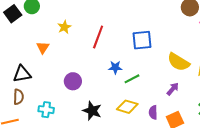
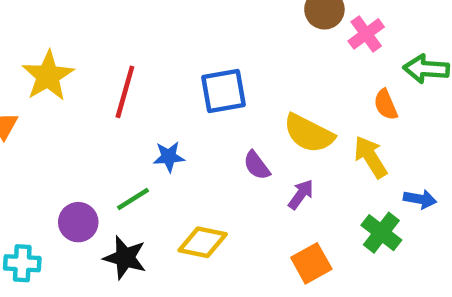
yellow star: (64, 27) -> (48, 76), size x1.6
green line: (132, 79) -> (133, 199), moved
purple circle: (73, 81) -> (78, 222), moved
purple semicircle: (153, 112) -> (257, 165), moved, turned -32

